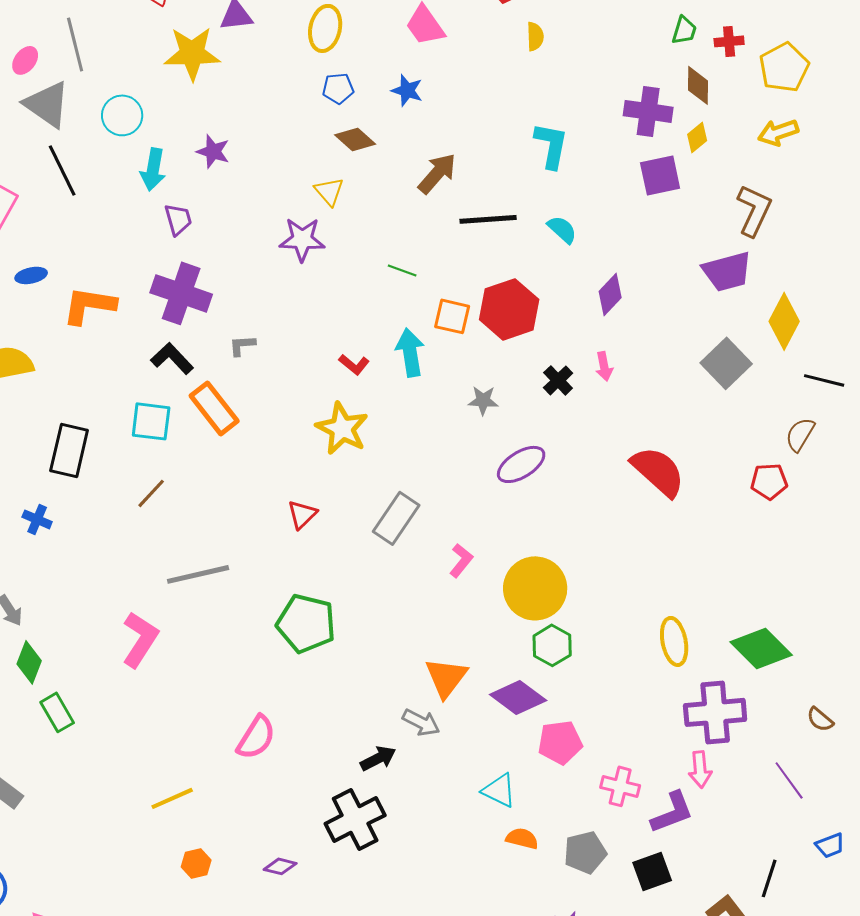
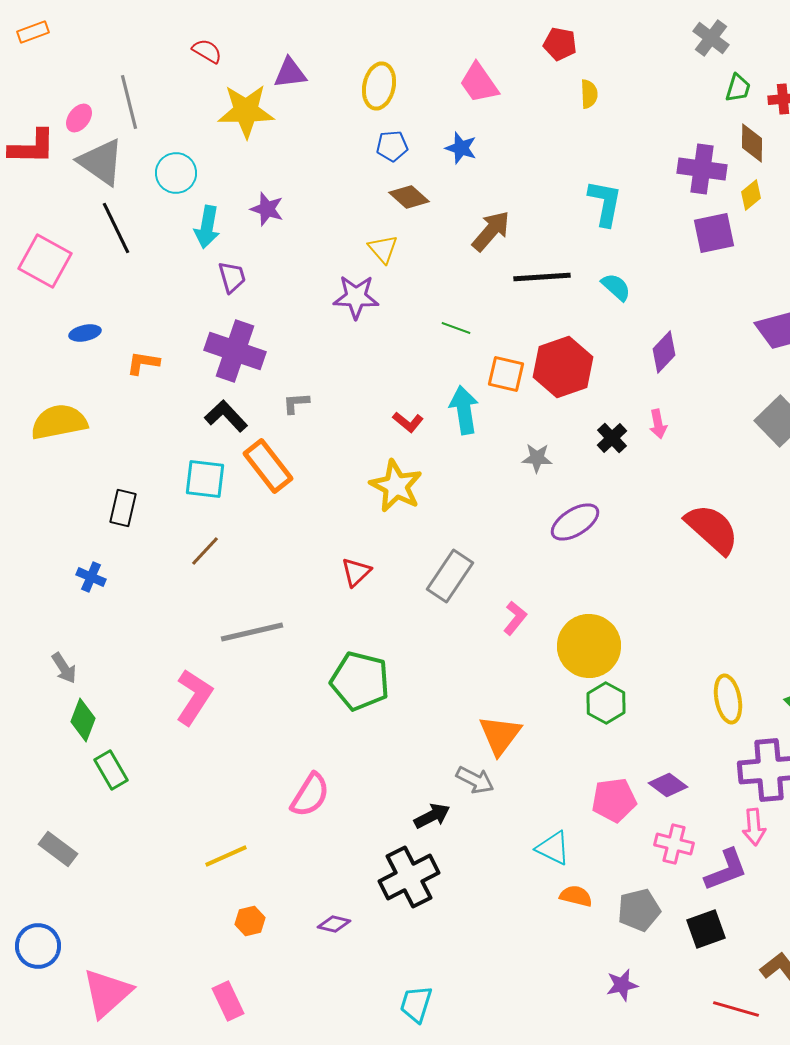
orange L-shape: (89, 305) -> (143, 363), size x0.6
black rectangle: (69, 450) -> (123, 508), size x0.7
purple diamond: (518, 697) -> (668, 785), moved, size x0.7

